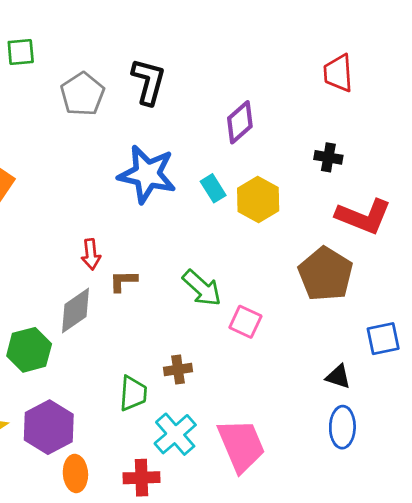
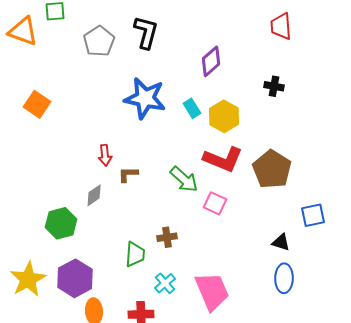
red L-shape: (363, 216) -> (223, 159), moved
gray diamond: (75, 311) -> (94, 195), size x0.7
cyan cross: (175, 434) -> (165, 283), size x0.7

